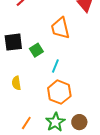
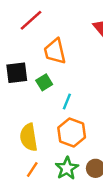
orange trapezoid: (60, 28) -> (55, 51), moved
yellow semicircle: (16, 83) -> (29, 137), moved, size x1.6

